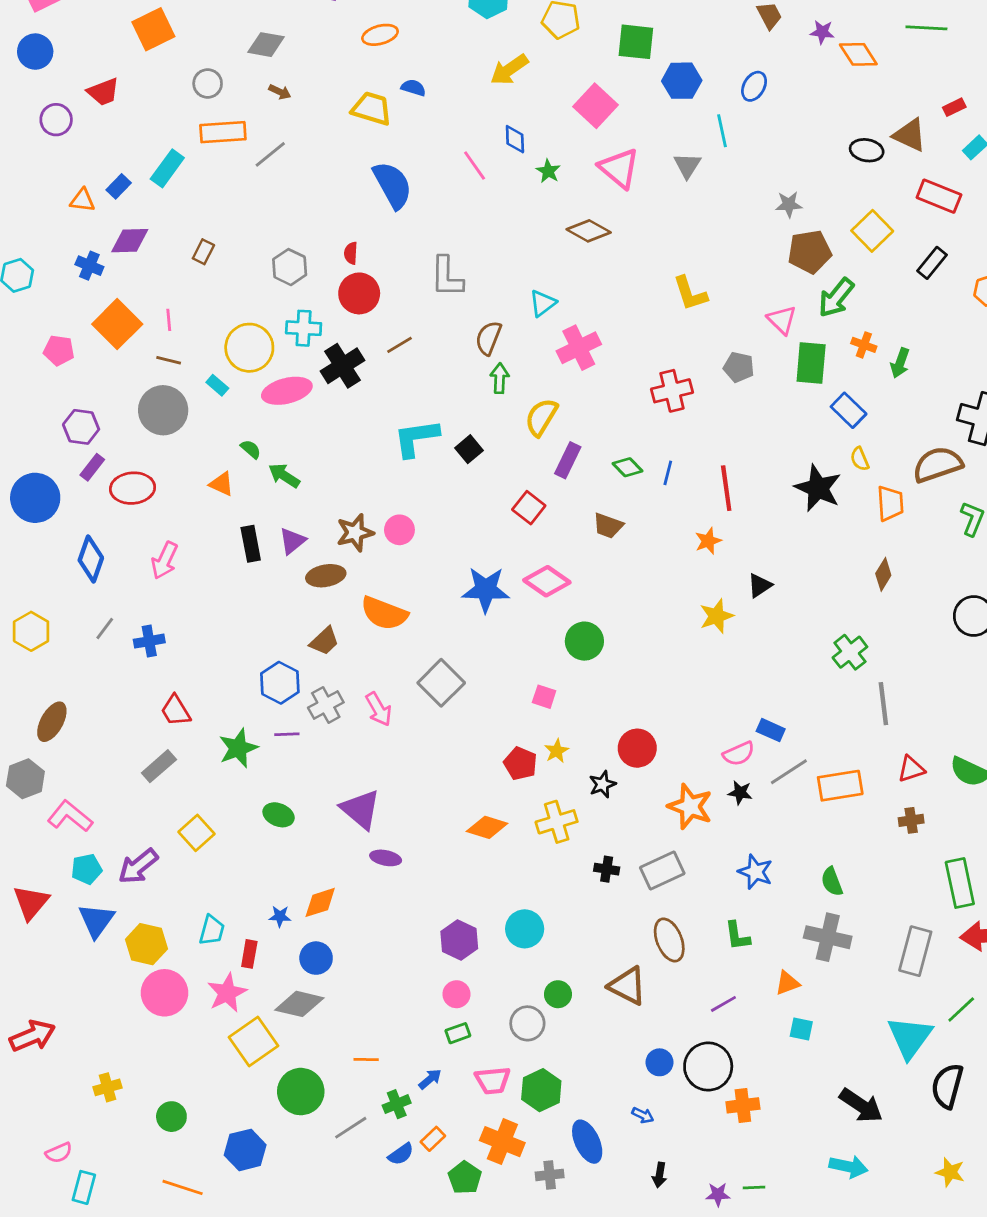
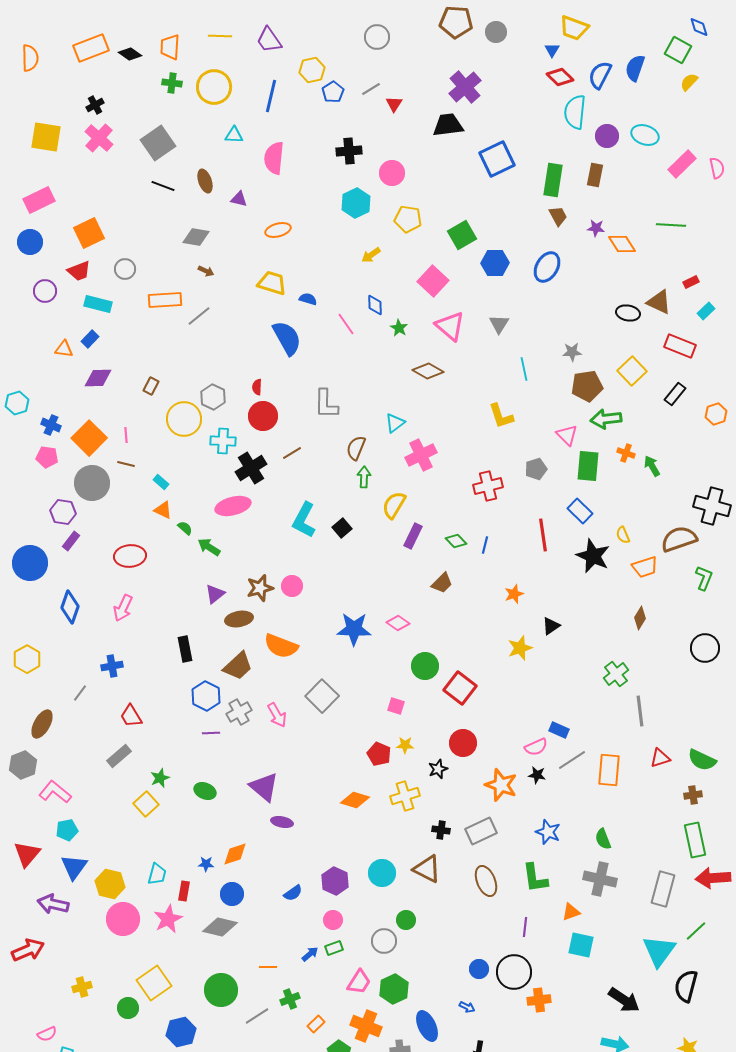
orange square: (153, 29) -> (89, 233), moved
green square: (636, 42) -> (462, 235), turned -36
yellow arrow: (509, 70) -> (371, 255), size x0.7
gray circle: (208, 83) -> (125, 269), moved
blue ellipse: (754, 86) -> (547, 267), size x1.4
blue semicircle: (413, 88) -> (308, 299), moved
cyan line: (722, 131) -> (524, 369), moved
cyan rectangle: (167, 168) -> (98, 304), moved, turned 68
blue cross: (89, 266) -> (51, 425), moved
green arrow: (836, 298) -> (606, 419), turned 44
yellow circle: (249, 348) -> (184, 419), moved
green arrow: (900, 363) -> (652, 466), turned 130
gray pentagon: (739, 367) -> (536, 469), turned -30
pink ellipse: (287, 391) -> (233, 506), moved
gray circle: (163, 410) -> (92, 483), moved
blue rectangle: (849, 410) -> (580, 511), moved
cyan L-shape: (416, 438) -> (304, 520), turned -54
orange triangle: (222, 484) -> (163, 510), moved
red ellipse: (133, 488) -> (130, 556), moved
red line: (726, 488) -> (543, 535), moved
orange trapezoid: (890, 503) -> (645, 567), turned 76
red square: (529, 508) -> (460, 688), moved, size x1.4
brown trapezoid: (608, 526) -> (442, 583), turned -65
black rectangle: (251, 544) -> (185, 649), moved
pink diamond: (547, 581) -> (398, 623), size x0.7
gray line: (105, 629) -> (80, 693), moved
brown trapezoid: (324, 641) -> (238, 666), size x1.4
green star: (238, 748) -> (160, 778), moved, size x0.7
yellow star: (557, 751) -> (405, 745), turned 30
orange rectangle: (840, 786) -> (609, 770), turned -76
brown cross: (911, 820) -> (693, 795), moved
purple arrow: (138, 866) -> (53, 904), moved, turned 52
green L-shape: (737, 936) -> (535, 878), size x1.4
brown triangle: (628, 986) -> (427, 869), moved
purple line: (723, 1004) -> (525, 927), turned -54
cyan square: (801, 1029) -> (581, 945), size x1.5
yellow square: (253, 1041) -> (154, 983), moved
blue arrow: (430, 1079) -> (310, 954), moved
pink trapezoid: (493, 1080) -> (359, 982), turned -52
blue semicircle: (401, 1154) -> (293, 893), moved

